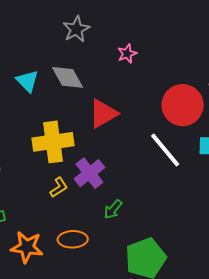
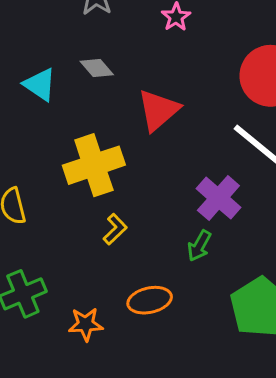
gray diamond: (67, 77) -> (97, 68), size x0.7
purple cross: (89, 173) -> (218, 198), moved
orange star: (27, 247) -> (86, 324), size x0.7

